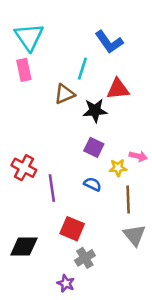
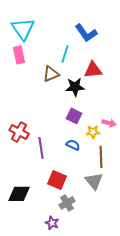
gray triangle: (134, 235) -> (94, 181), moved

